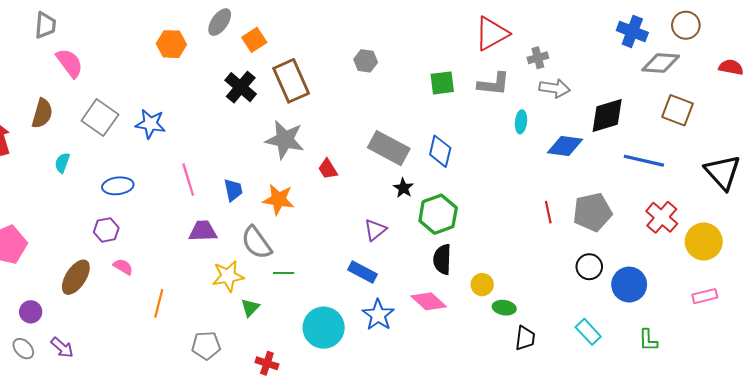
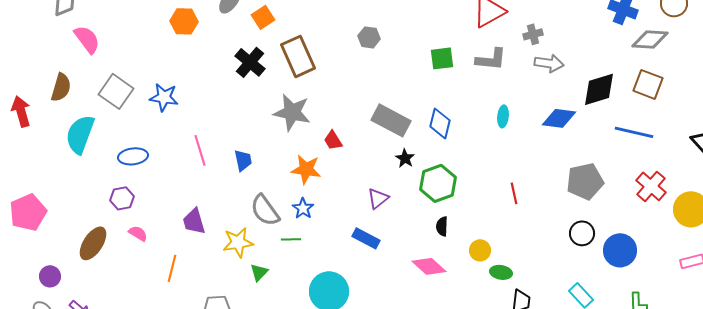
brown square: (677, 110) -> (648, 84), moved
cyan ellipse: (521, 122) -> (503, 116), moved
cyan semicircle: (62, 163) -> (80, 134), size x2.0
orange star: (278, 199) -> (306, 169), moved
red line: (548, 212) -> (514, 193), moved
purple trapezoid: (203, 231) -> (194, 221), moved, turned -104
black semicircle: (442, 259) -> (442, 226), size x0.7
blue star: (378, 315) -> (303, 208), moved, size x0.7

